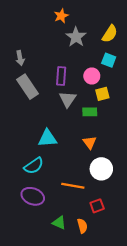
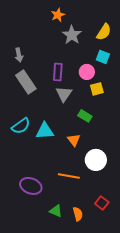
green rectangle: (90, 112) -> (85, 116), moved, turned 32
orange triangle: (90, 142) -> (74, 140), moved
cyan semicircle: (34, 166) -> (21, 126), moved
red square: (97, 206) -> (102, 203), moved, turned -32

